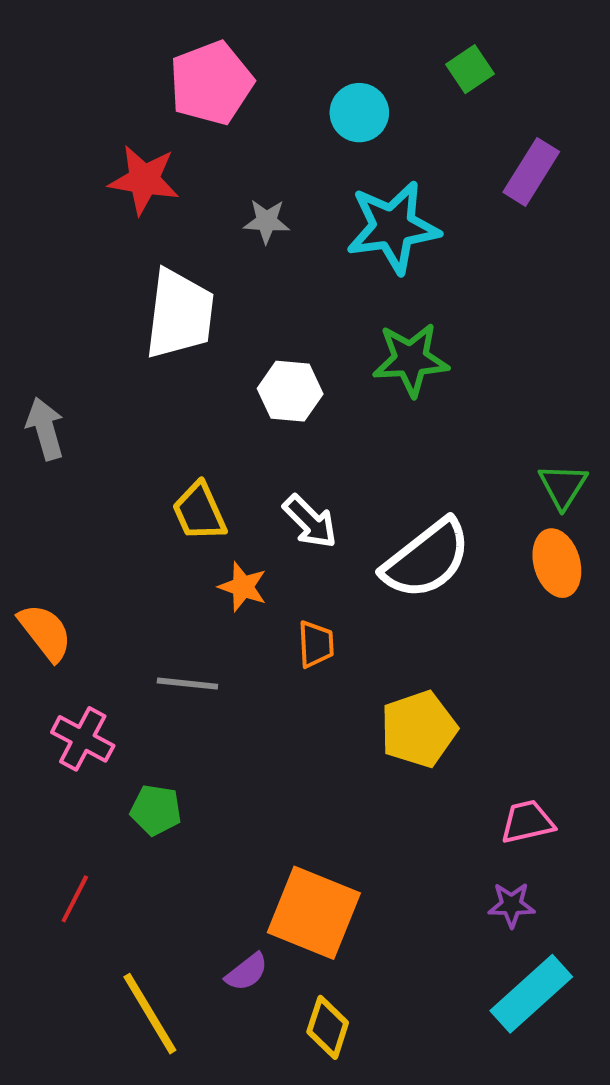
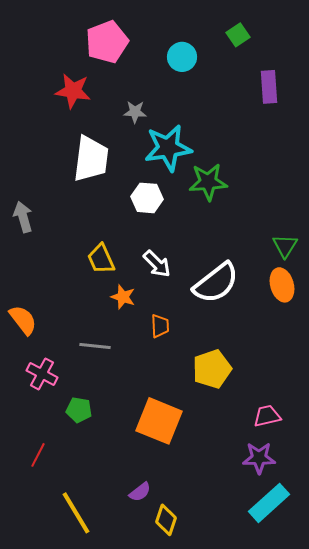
purple rectangle: (531, 172) -> (269, 87), turned -36
cyan star: (393, 227) -> (168, 148), moved
purple star: (511, 905) -> (259, 458), size x1.4
orange square: (314, 913) -> (159, 421), moved
purple semicircle: (247, 972) -> (140, 492), moved

